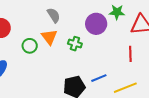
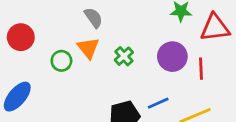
purple circle: (96, 24) -> (172, 57), moved
green cross: (75, 44) -> (124, 56), turned 32

